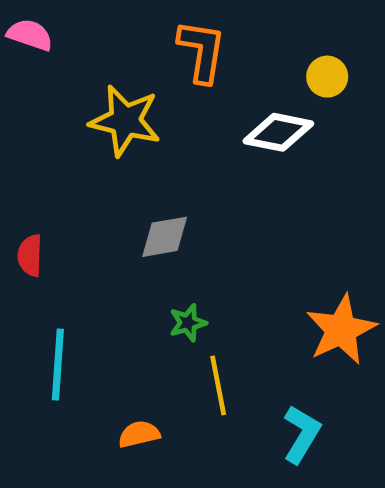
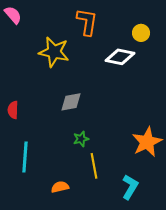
pink semicircle: (30, 35) -> (13, 15), turned 30

